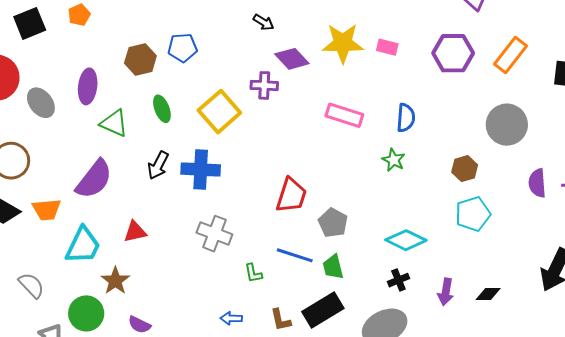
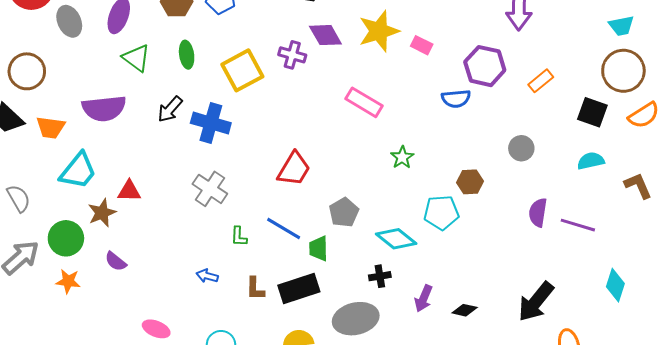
yellow star: (343, 43) -> (379, 31), turned -30
orange rectangle: (511, 55) -> (541, 81), size x0.7
blue semicircle: (406, 118) -> (456, 99), moved, turned 68
gray circle: (507, 125) -> (521, 148), size x0.6
purple semicircle: (94, 179) -> (104, 108), turned 33
cyan pentagon: (473, 214) -> (441, 212), moved
gray pentagon: (333, 223) -> (344, 212), moved
red triangle: (135, 232) -> (129, 191), moved

